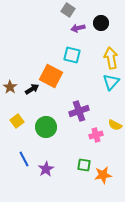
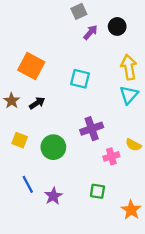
gray square: (68, 10) -> (79, 11), turned 32
purple arrow: (78, 28) -> (90, 32), turned 144
cyan square: (72, 55) -> (80, 79), moved
orange square: (51, 76) -> (31, 66), moved
yellow square: (17, 121) -> (20, 140), turned -32
orange star: (103, 175) -> (131, 210), moved, turned -30

